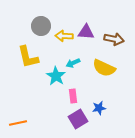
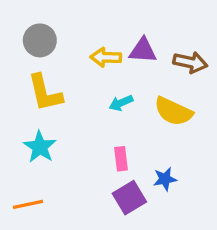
gray circle: (41, 26) -> (40, 40), moved
cyan star: (56, 76) -> (40, 147), moved

